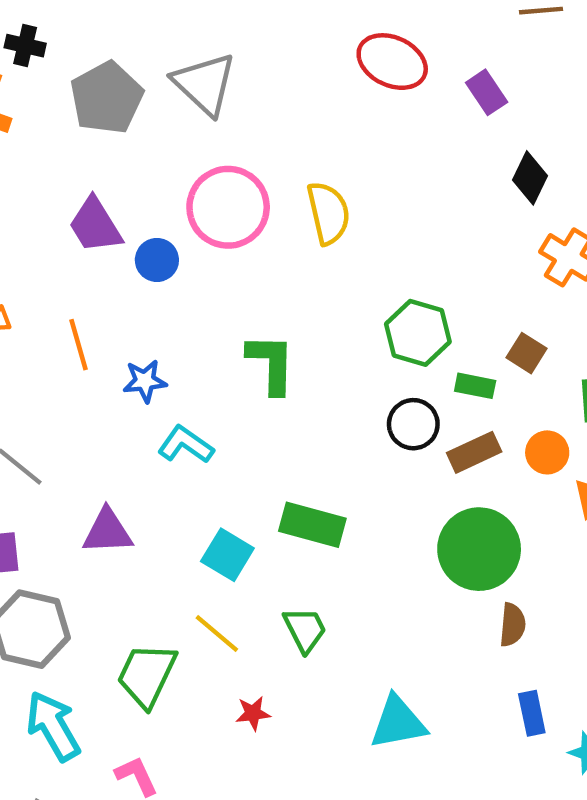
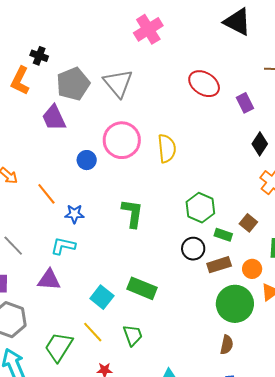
purple trapezoid: (95, 225) -> (54, 118), moved
orange line: (78, 345) -> (46, 194), turned -30
cyan L-shape: (186, 445) -> (63, 246), moved, turned -30
green circle: (479, 549) -> (235, 304), moved

